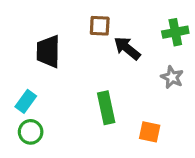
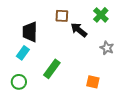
green cross: (175, 32) -> (101, 15), moved, turned -35
cyan rectangle: (26, 101) -> (23, 53), moved
green rectangle: (106, 108) -> (52, 69), moved, turned 48

